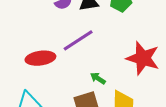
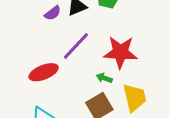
red star: (143, 58) -> (120, 52), moved

